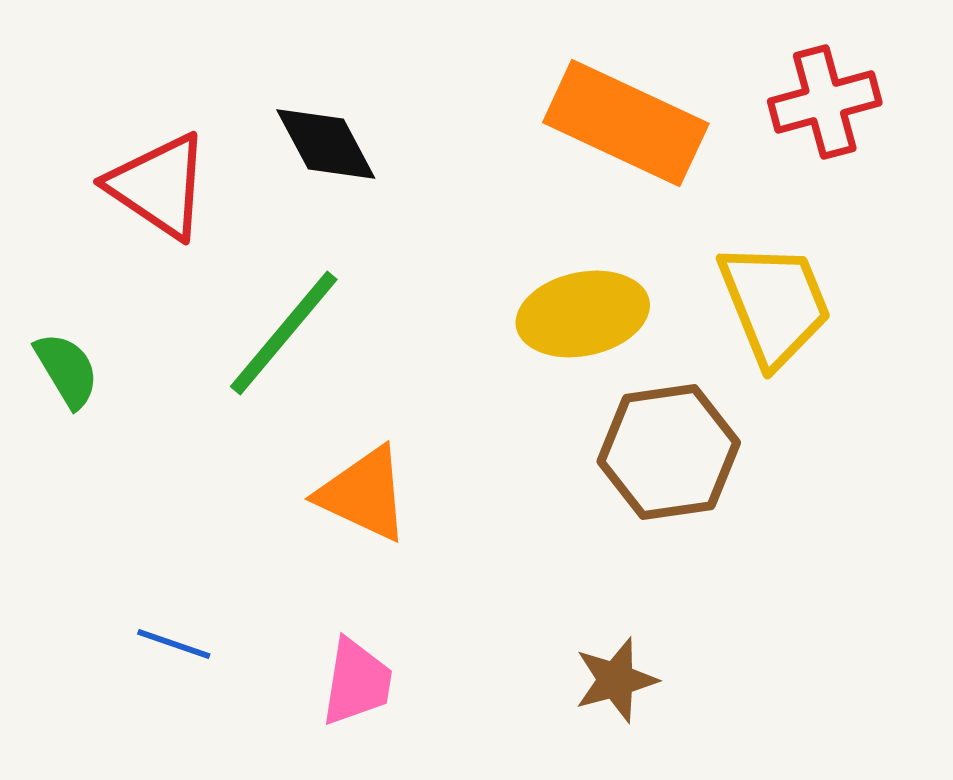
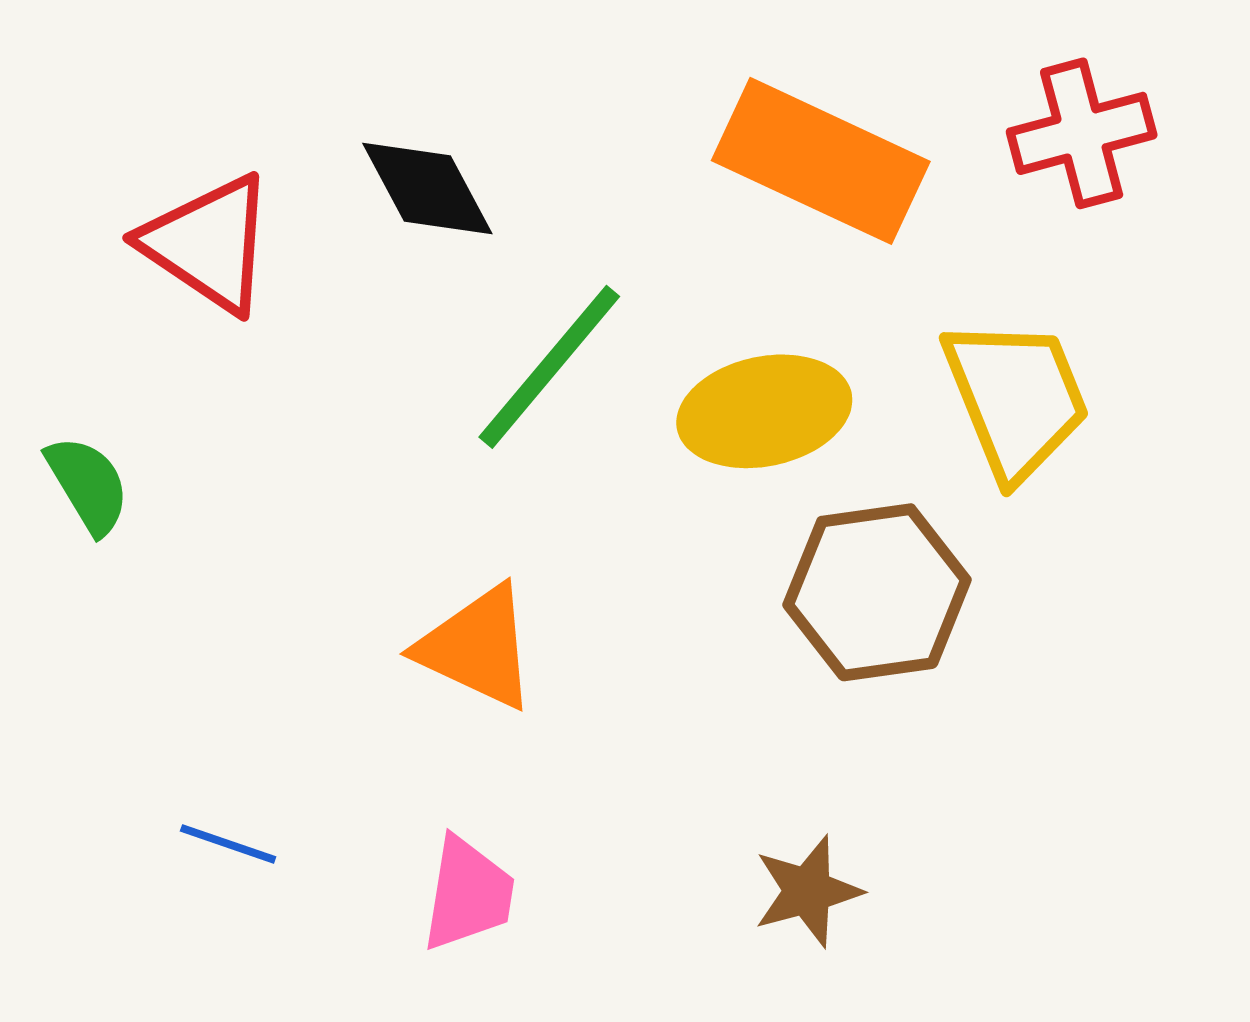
green line: (284, 333) -> (549, 367), moved

